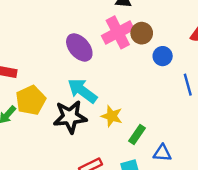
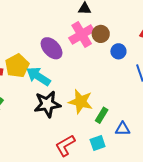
cyan arrow: (82, 91) -> (38, 76), moved
yellow pentagon: (31, 100) -> (17, 66), moved
yellow star: (112, 116) -> (81, 102), size x1.4

